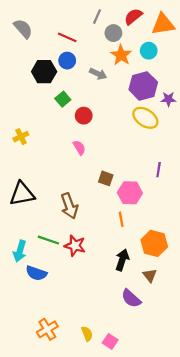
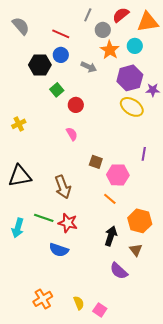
orange line: (121, 219) -> (110, 199), turned -40
blue semicircle: (36, 273) -> (59, 250), moved

